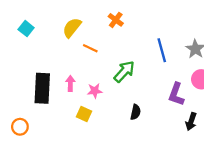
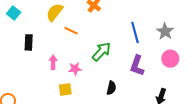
black rectangle: (42, 88) -> (29, 42), moved, size x0.6
purple L-shape: (176, 94) -> (137, 66), moved
yellow square: (84, 114) -> (65, 90), turned -32

